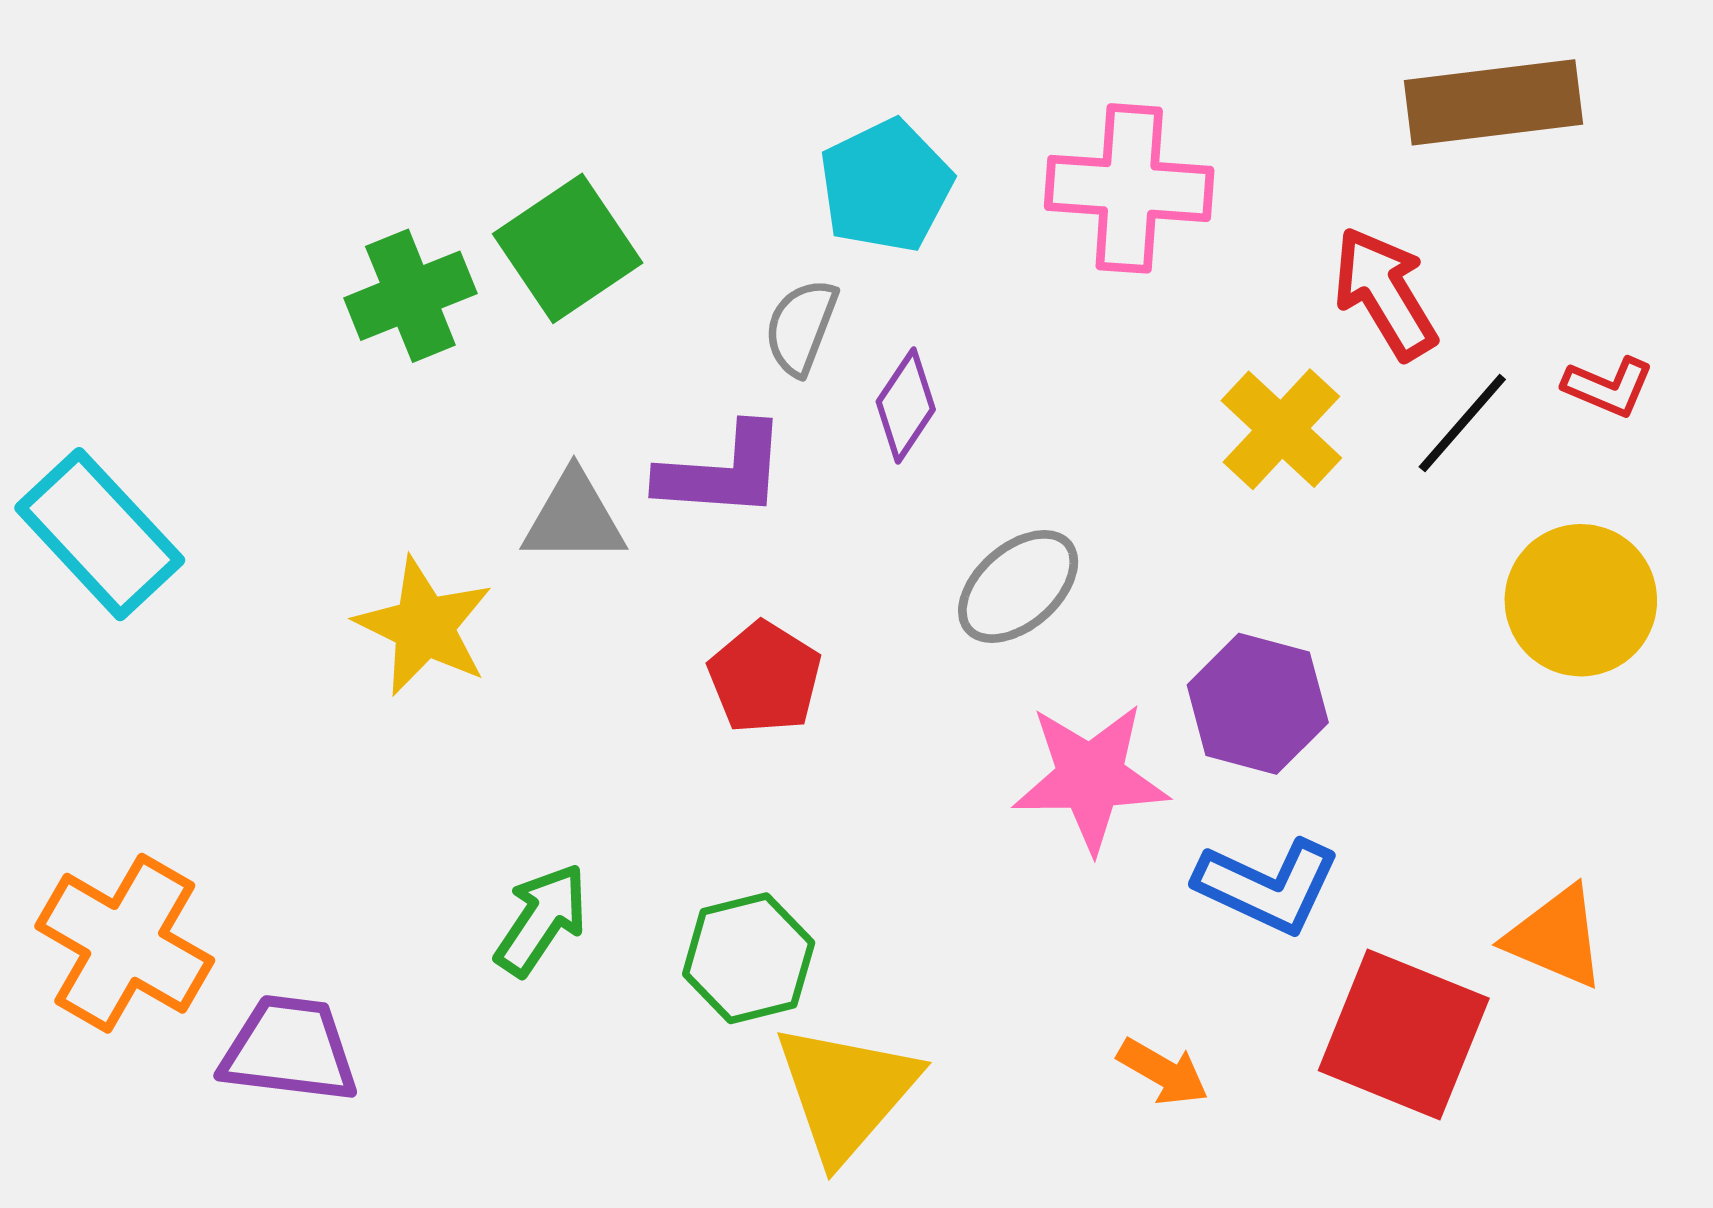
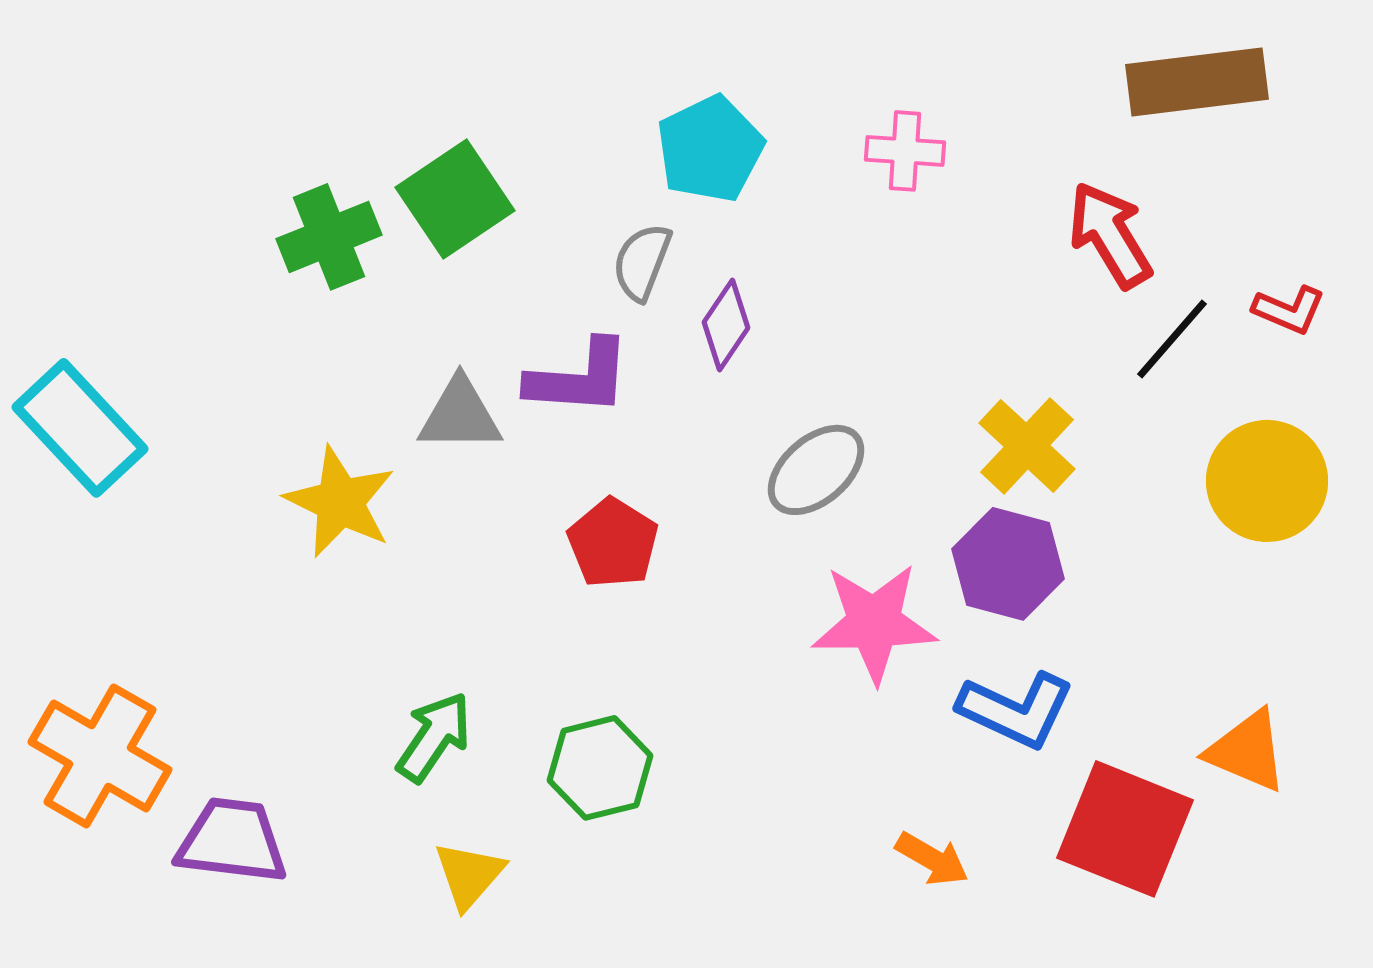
pink cross: (1129, 188) -> (905, 151), size x0.6
yellow cross: (1281, 429) -> (1027, 446), moved
yellow triangle: (846, 1092) -> (469, 875), moved, size x0.6

